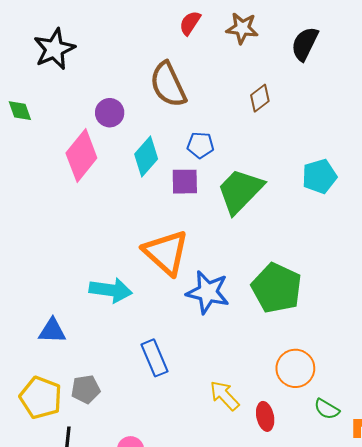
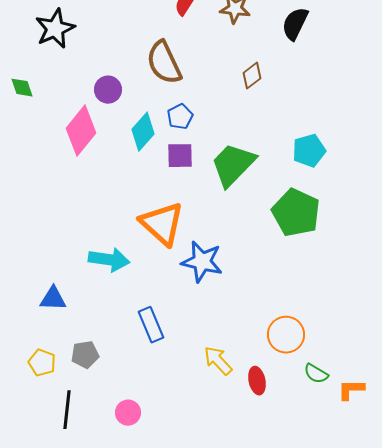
blue pentagon: (200, 145) -> (180, 117), moved, turned -30
green pentagon: (277, 288) -> (296, 213), moved
yellow pentagon: (41, 398) -> (42, 363), size x0.7

